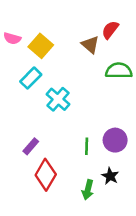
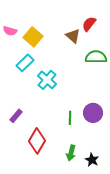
purple rectangle: (31, 146) -> (16, 116), moved
black star: (110, 176) -> (92, 160), moved

